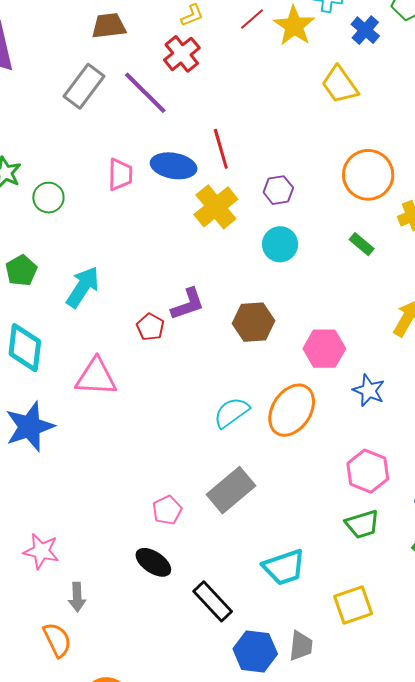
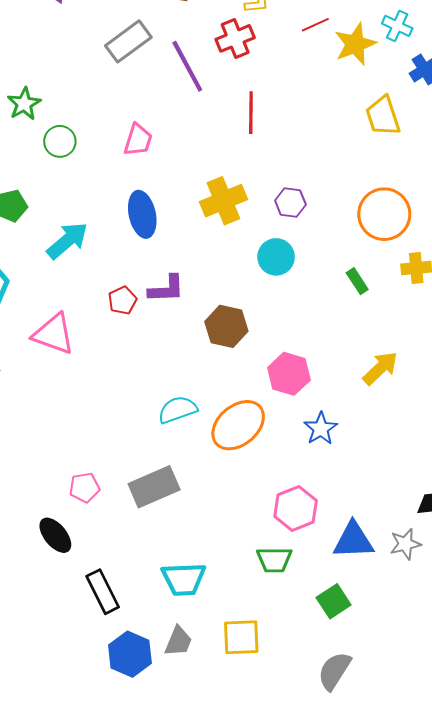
red line: (221, 149) -> (251, 113), moved
blue ellipse: (174, 166) -> (142, 214), moved, turned 51
gray trapezoid: (301, 646) -> (178, 641), moved

